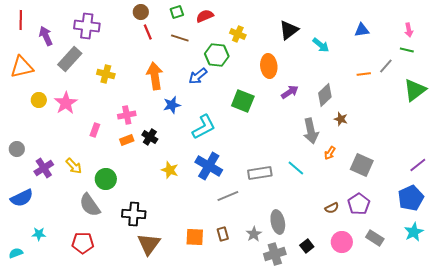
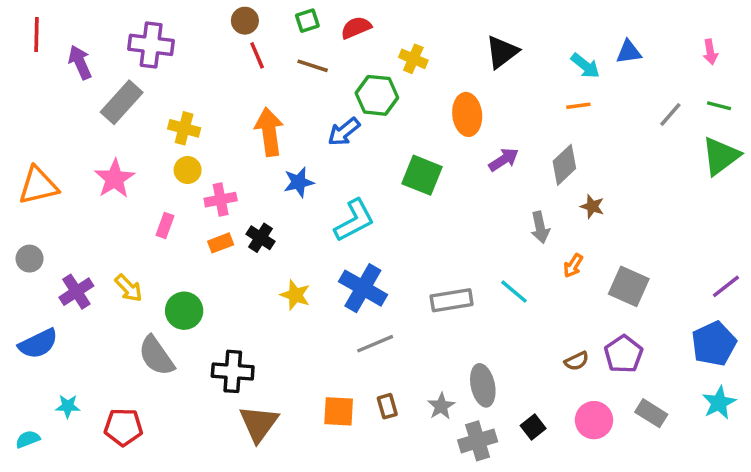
cyan arrow: (321, 45) -> (585, 66), moved
green line: (407, 50) -> (719, 106), moved
orange triangle: (22, 67) -> (38, 186), moved
orange line: (364, 74) -> (578, 106), moved
yellow circle: (39, 100) -> (188, 170), moved
gray arrow: (311, 131) -> (540, 227), size x0.7
gray line: (228, 196) -> (375, 344), moved
red pentagon: (83, 243) -> (123, 427), moved

